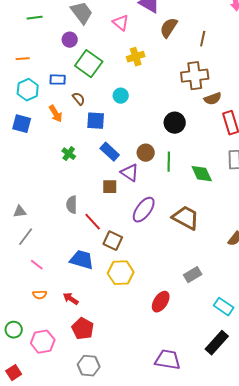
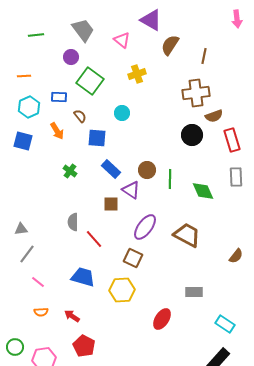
black circle: (175, 123) -> (192, 135), moved
brown square: (113, 241) -> (133, 258), moved
gray rectangle: (193, 275) -> (194, 292), turned 30

